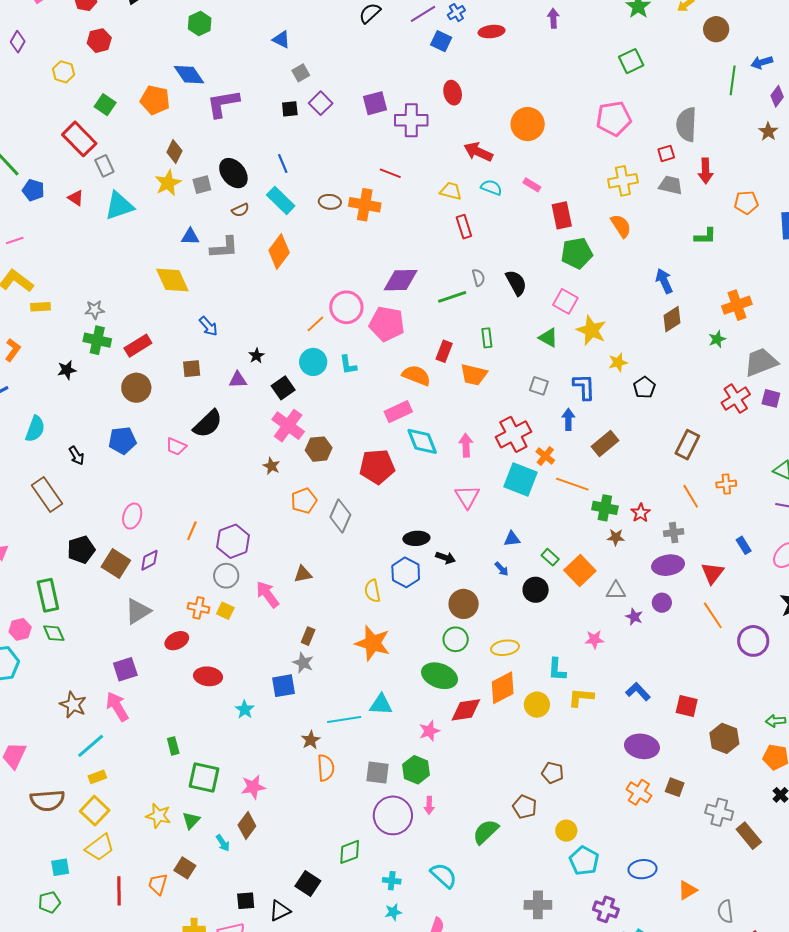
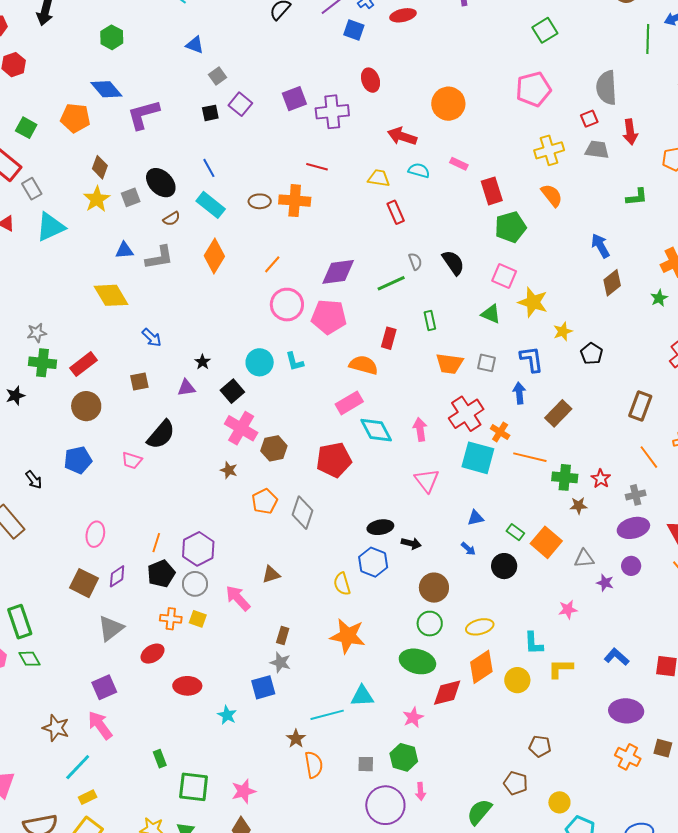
orange line: (315, 324) -> (272, 264), moved
orange trapezoid: (474, 375) -> (450, 364), moved
black pentagon: (81, 550) -> (161, 574), moved
gray square: (378, 773) -> (366, 764), size x0.7

